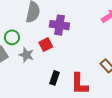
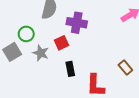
black rectangle: (55, 78) -> (70, 69), moved, turned -32

